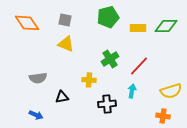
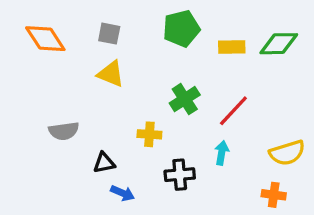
blue arrow: (36, 115) -> (123, 193), moved

